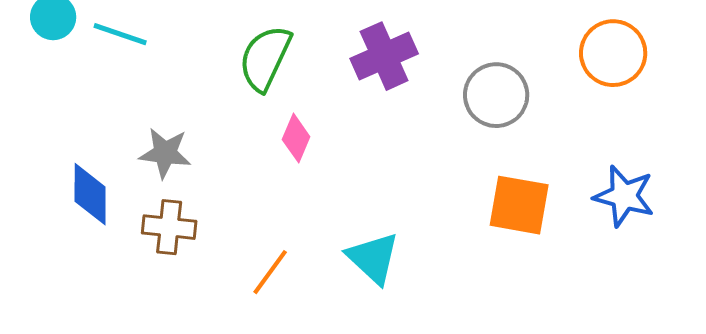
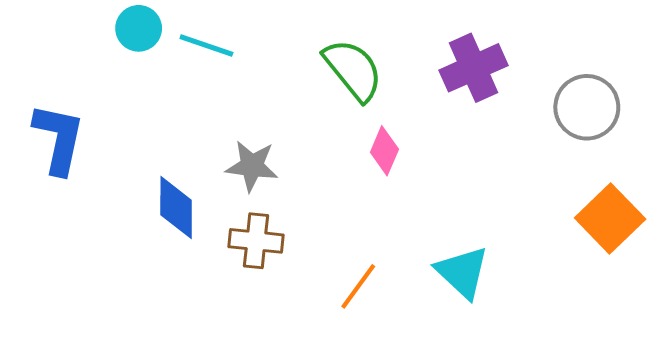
green semicircle: (265, 58) -> (353, 70), turned 116
orange square: (519, 205) -> (610, 219), turned 36

